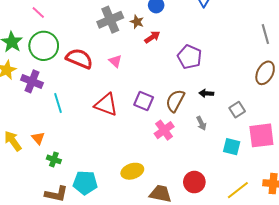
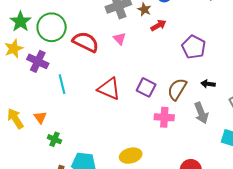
pink triangle: (115, 61) -> (120, 39), moved
gray arrow: (201, 123) -> (201, 113), size x1.5
pink cross: (164, 130) -> (164, 117), turned 36

